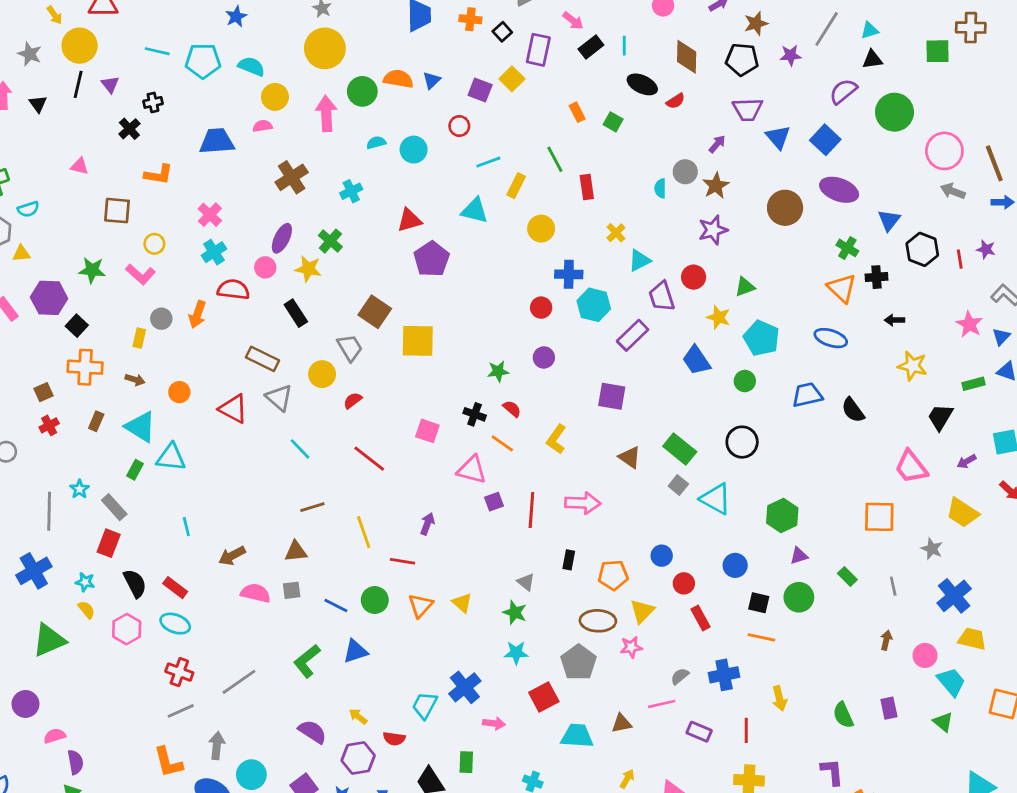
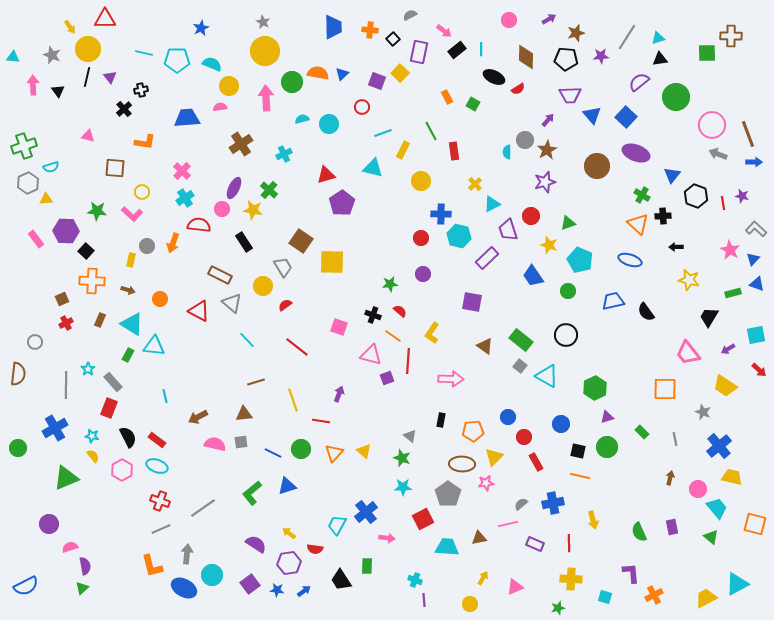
red line: (531, 510) -> (408, 361), moved

